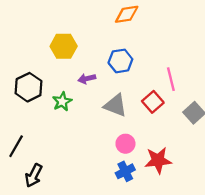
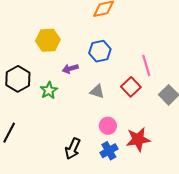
gray triangle: (115, 105) -> (97, 92), size x0.7
black arrow: (34, 175) -> (73, 149), moved

